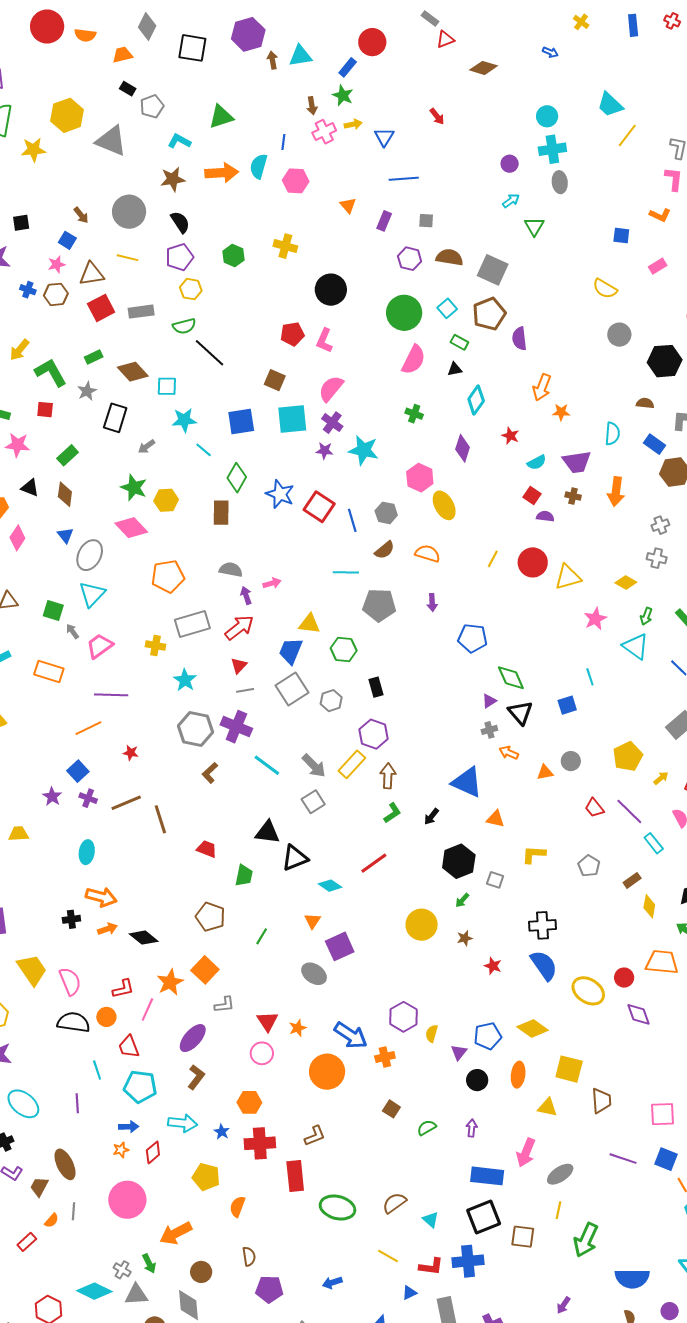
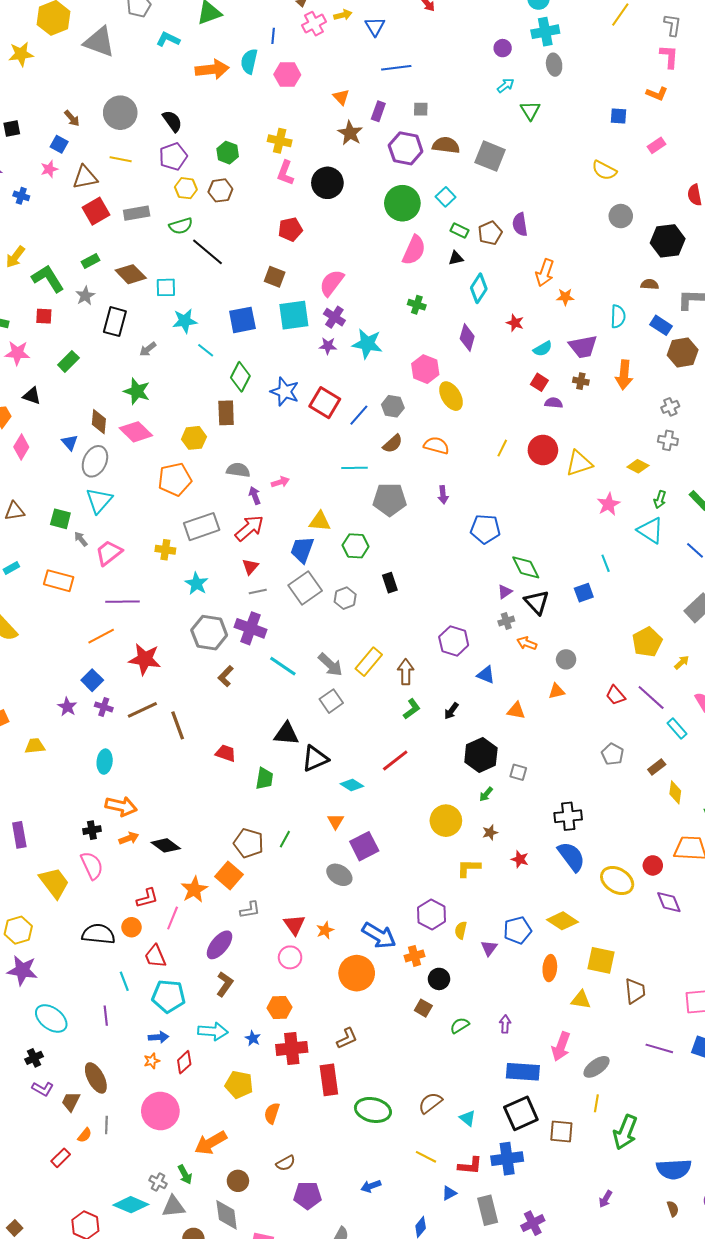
brown star: (173, 179) -> (350, 133), moved, turned -30
purple hexagon: (410, 259) -> (406, 148), size x1.4
brown hexagon: (56, 294) -> (220, 190), moved
brown pentagon: (489, 314) -> (490, 233), moved, size x0.7
pink L-shape: (324, 341) -> (285, 173), moved
brown diamond: (65, 494) -> (99, 422), moved
yellow hexagon: (166, 500) -> (194, 438), moved
blue line: (352, 520) -> (359, 415), turned 60
purple hexagon: (374, 734) -> (454, 641), moved
red star: (131, 753) -> (145, 659), size x2.0
gray circle: (571, 761) -> (566, 659), moved
orange triangle: (545, 772) -> (557, 691), moved
blue triangle: (467, 782) -> (486, 675), size x0.6
yellow L-shape: (534, 854) -> (469, 868), moved
brown pentagon: (210, 917) -> (249, 843), moved
pink semicircle: (70, 981) -> (92, 866), moved
black circle: (477, 1080) -> (439, 979), moved
brown semicircle: (249, 1256) -> (286, 1163), turned 72

